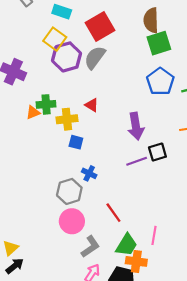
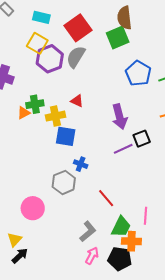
green square: (159, 43) -> (118, 37), moved
blue square: (76, 142) -> (66, 136), size x1.5
pink circle: (72, 221) -> (33, 208), moved

